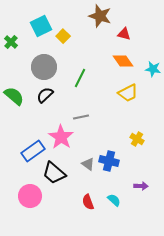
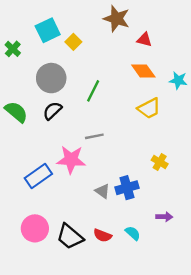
pink star: (61, 137) -> (71, 160), turned -30
blue cross: (109, 161) -> (127, 188), turned -30
black trapezoid: (54, 173) -> (70, 237), moved
red semicircle: (88, 202) -> (102, 235), turned -49

